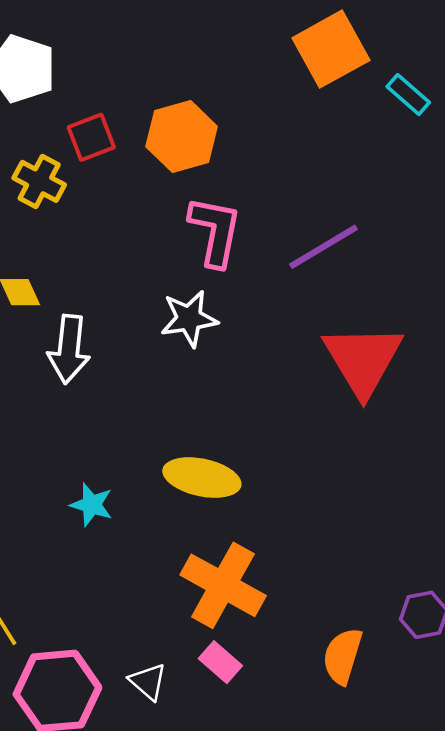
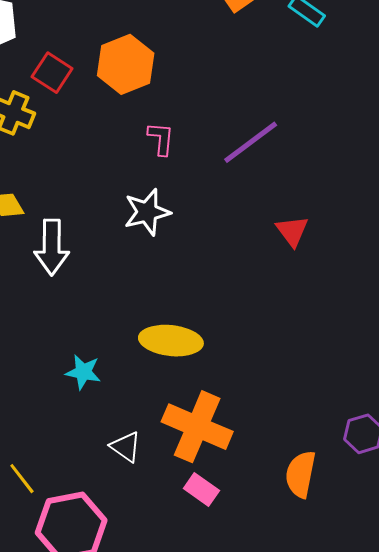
red square: (91, 137) -> (52, 73), turned -30
pink L-shape: (215, 231) -> (161, 139), size x0.6
red triangle: (363, 360) -> (292, 231), size x0.5
white triangle: (148, 682) -> (126, 447), moved

